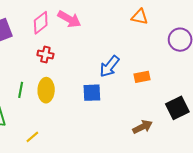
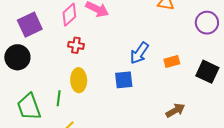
green line: (21, 90) -> (59, 98), moved
black square: (177, 108) -> (207, 72), moved, turned -35

